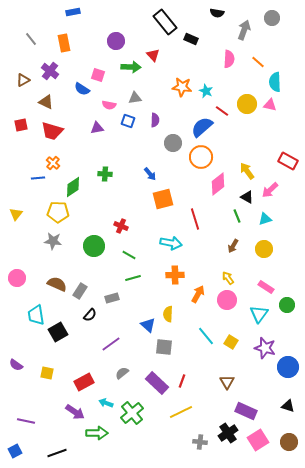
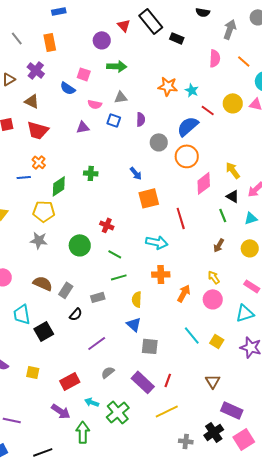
red triangle: (153, 55) -> (124, 25), moved
yellow semicircle: (168, 314) -> (137, 299), moved
cyan triangle: (259, 314) -> (245, 313), turned 36
green arrow: (97, 433) -> (83, 432), turned -90

